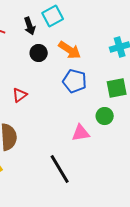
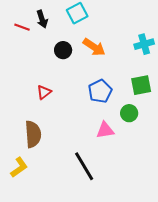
black arrow: (30, 26) -> (42, 19), moved
blue pentagon: (75, 81) -> (100, 91), moved, turned 30

